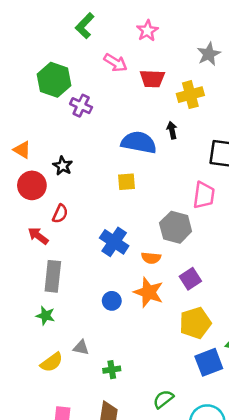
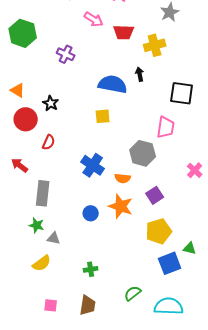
green hexagon: (54, 80) -> (23, 33), moved
red arrow: (38, 236) -> (20, 165), moved
gray triangle: (81, 348) -> (54, 238), moved

